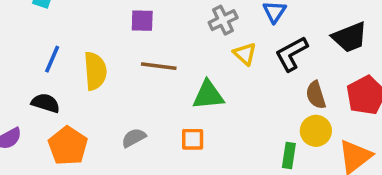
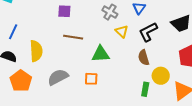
gray cross: (223, 20) -> (110, 12), turned -35
yellow semicircle: (95, 71) -> (36, 51), moved
brown semicircle: (316, 95) -> (144, 58), moved
gray semicircle: (134, 138) -> (58, 77), size x1.5

